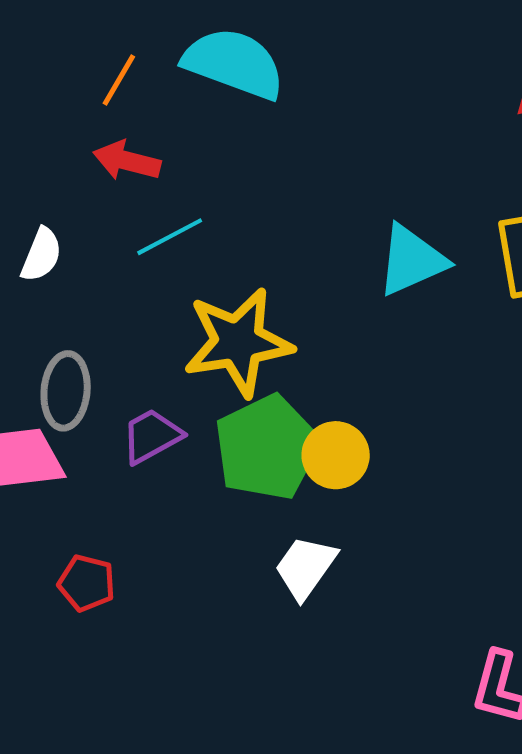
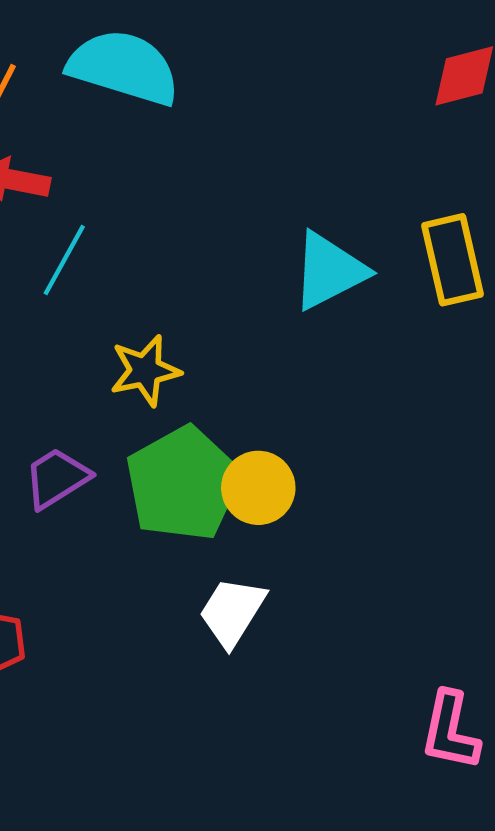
cyan line: (170, 237) -> (64, 260), turned -30
yellow star: (238, 342) -> (145, 371), size x0.6

